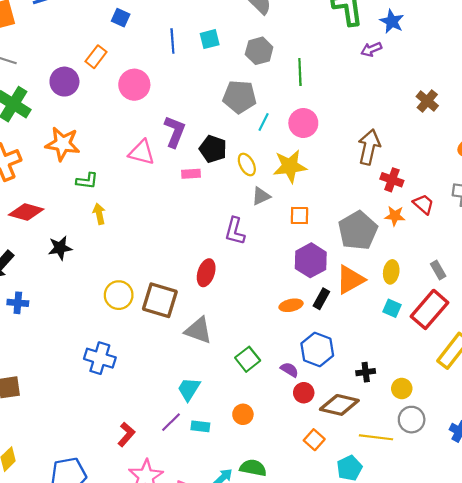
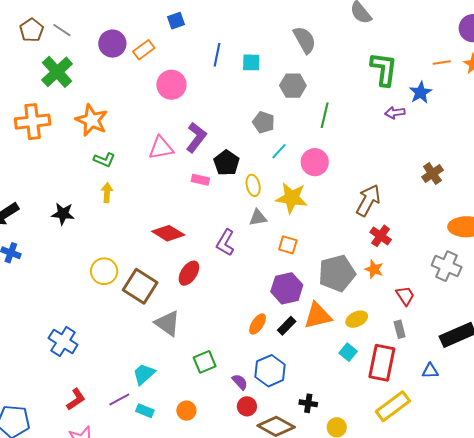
blue square: (121, 18) -> (176, 21), turned 30
purple circle: (64, 82) -> (112, 44), moved
gray pentagon: (239, 97) -> (264, 122), size x0.7
pink triangle: (142, 152) -> (161, 148), turned -40
red trapezoid: (423, 204) -> (405, 296), moved
red diamond: (26, 212) -> (168, 233), moved
yellow ellipse: (391, 272) -> (357, 319), turned 40
orange ellipse: (291, 305) -> (258, 324), turned -60
red rectangle: (430, 309) -> (382, 363), turned -45
blue cross: (100, 358) -> (63, 341), moved

